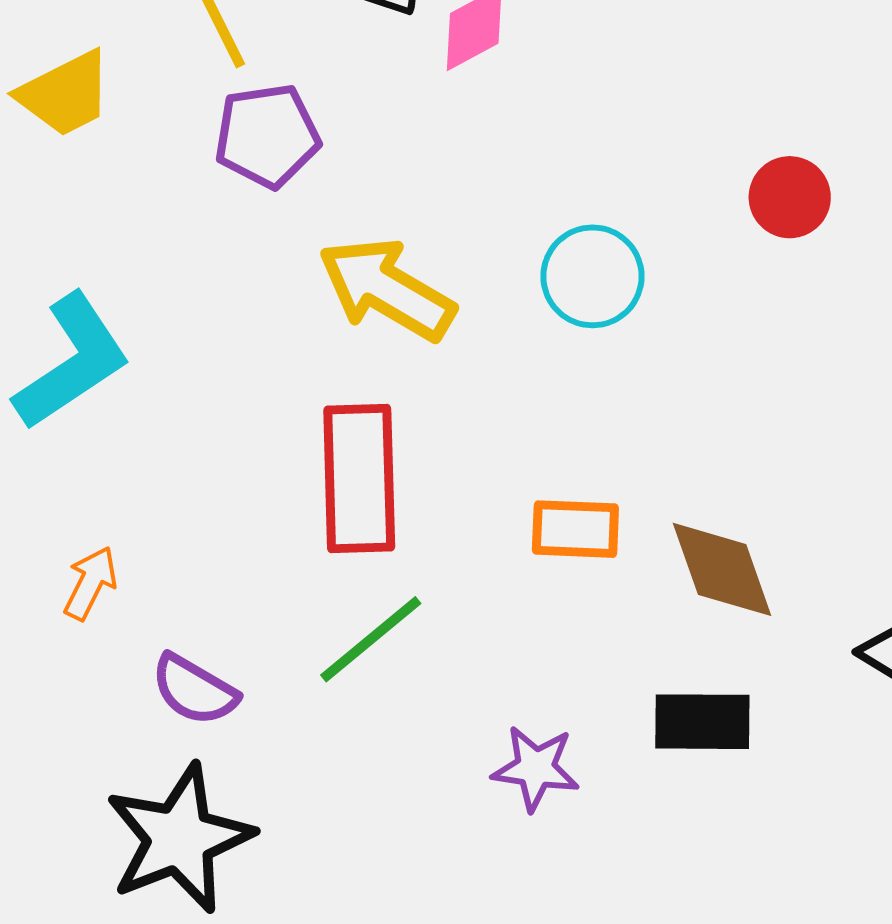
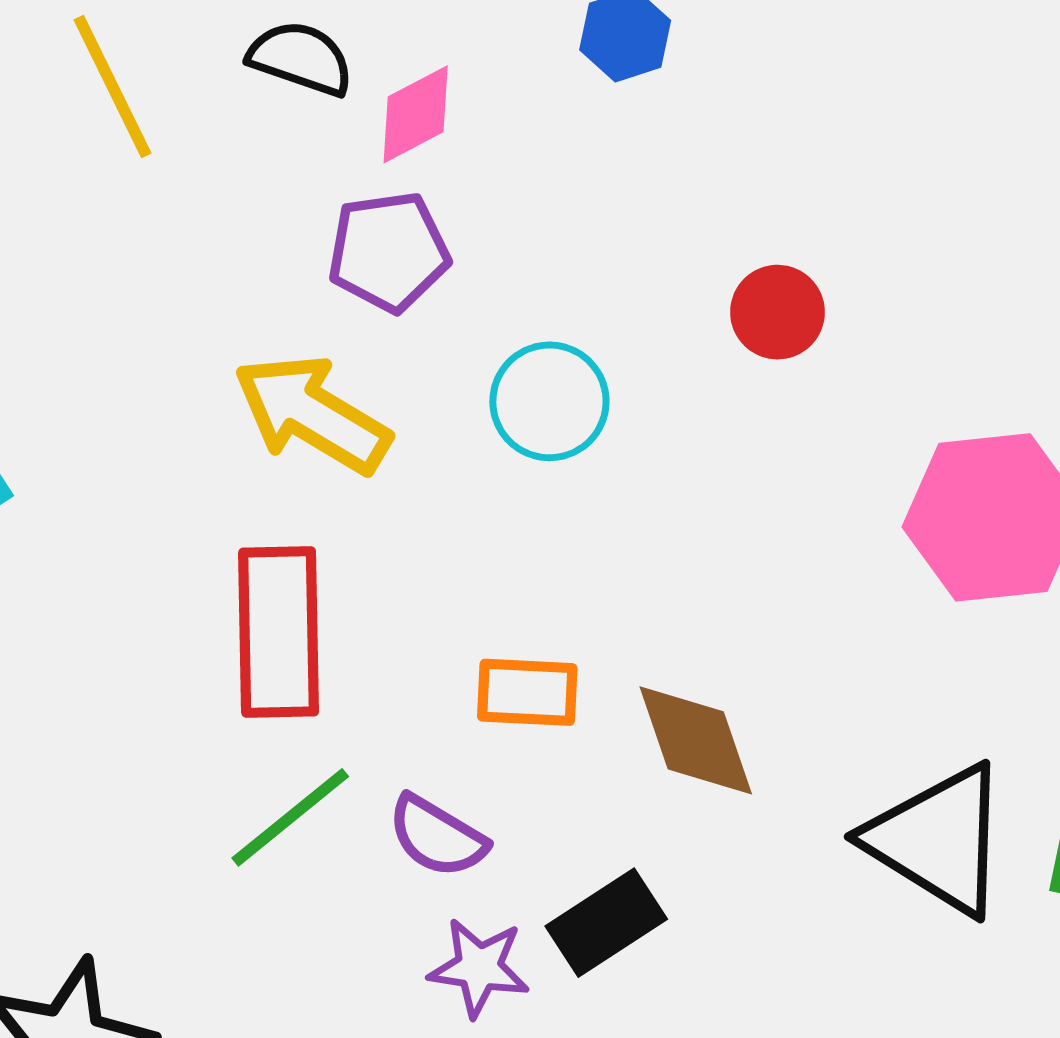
purple pentagon: (267, 136) -> (389, 252), moved
purple semicircle: (194, 690) -> (437, 836), moved
black rectangle: (702, 722) -> (606, 923), moved, turned -34

